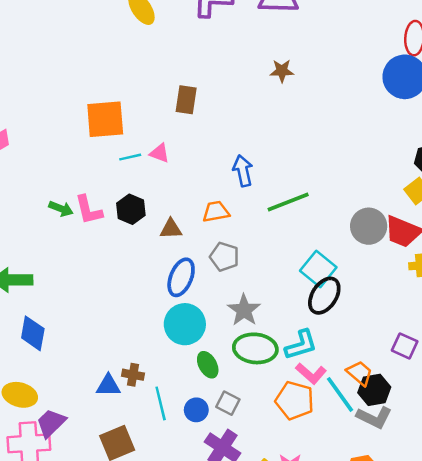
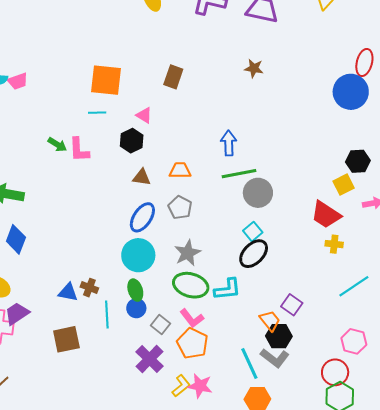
cyan line: (130, 157) -> (97, 113), moved
blue arrow: (243, 171) -> (229, 143), moved
black hexagon: (131, 209) -> (132, 141), moved
gray circle: (369, 226) -> (258, 193), moved
cyan square: (318, 269) -> (253, 232), size x0.7
purple square: (405, 346) -> (292, 305), moved
green ellipse: (208, 365) -> (135, 290), moved
pink L-shape: (311, 373) -> (192, 318), moved
cyan line: (340, 394) -> (249, 364), moved
orange pentagon: (295, 400) -> (192, 343), moved
blue circle: (196, 410) -> (136, 308), moved

